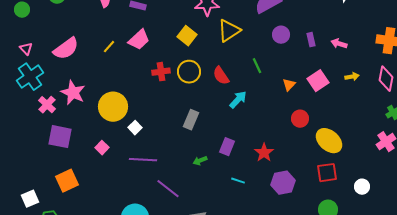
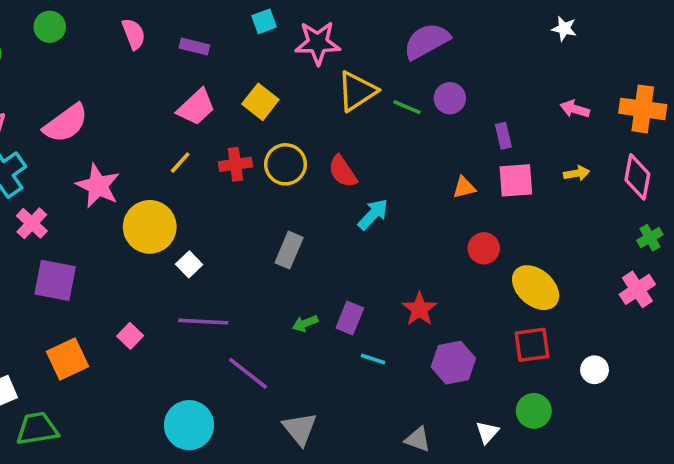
yellow square: (187, 36) -> (260, 102), moved
purple rectangle: (311, 40) -> (503, 136), moved
pink arrow: (339, 44) -> (575, 109), moved
yellow line: (109, 47) -> (180, 163), moved
green line: (257, 66) -> (407, 107), moved, turned -42
pink square: (318, 81) -> (516, 180), turned 30
orange triangle: (289, 85) -> (464, 188), turned 32
pink star: (73, 93) -> (98, 186), moved
purple rectangle: (227, 147) -> (350, 318), moved
pink square: (102, 148) -> (130, 336), moved

